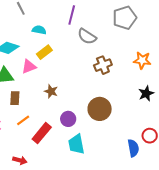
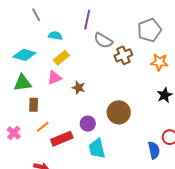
gray pentagon: (125, 18) -> (149, 30), moved
brown cross: (103, 65) -> (123, 55), moved
pink triangle: (29, 67) -> (55, 78), moved
brown star: (51, 91) -> (79, 88), moved
red rectangle: (42, 133) -> (62, 139), turned 30

